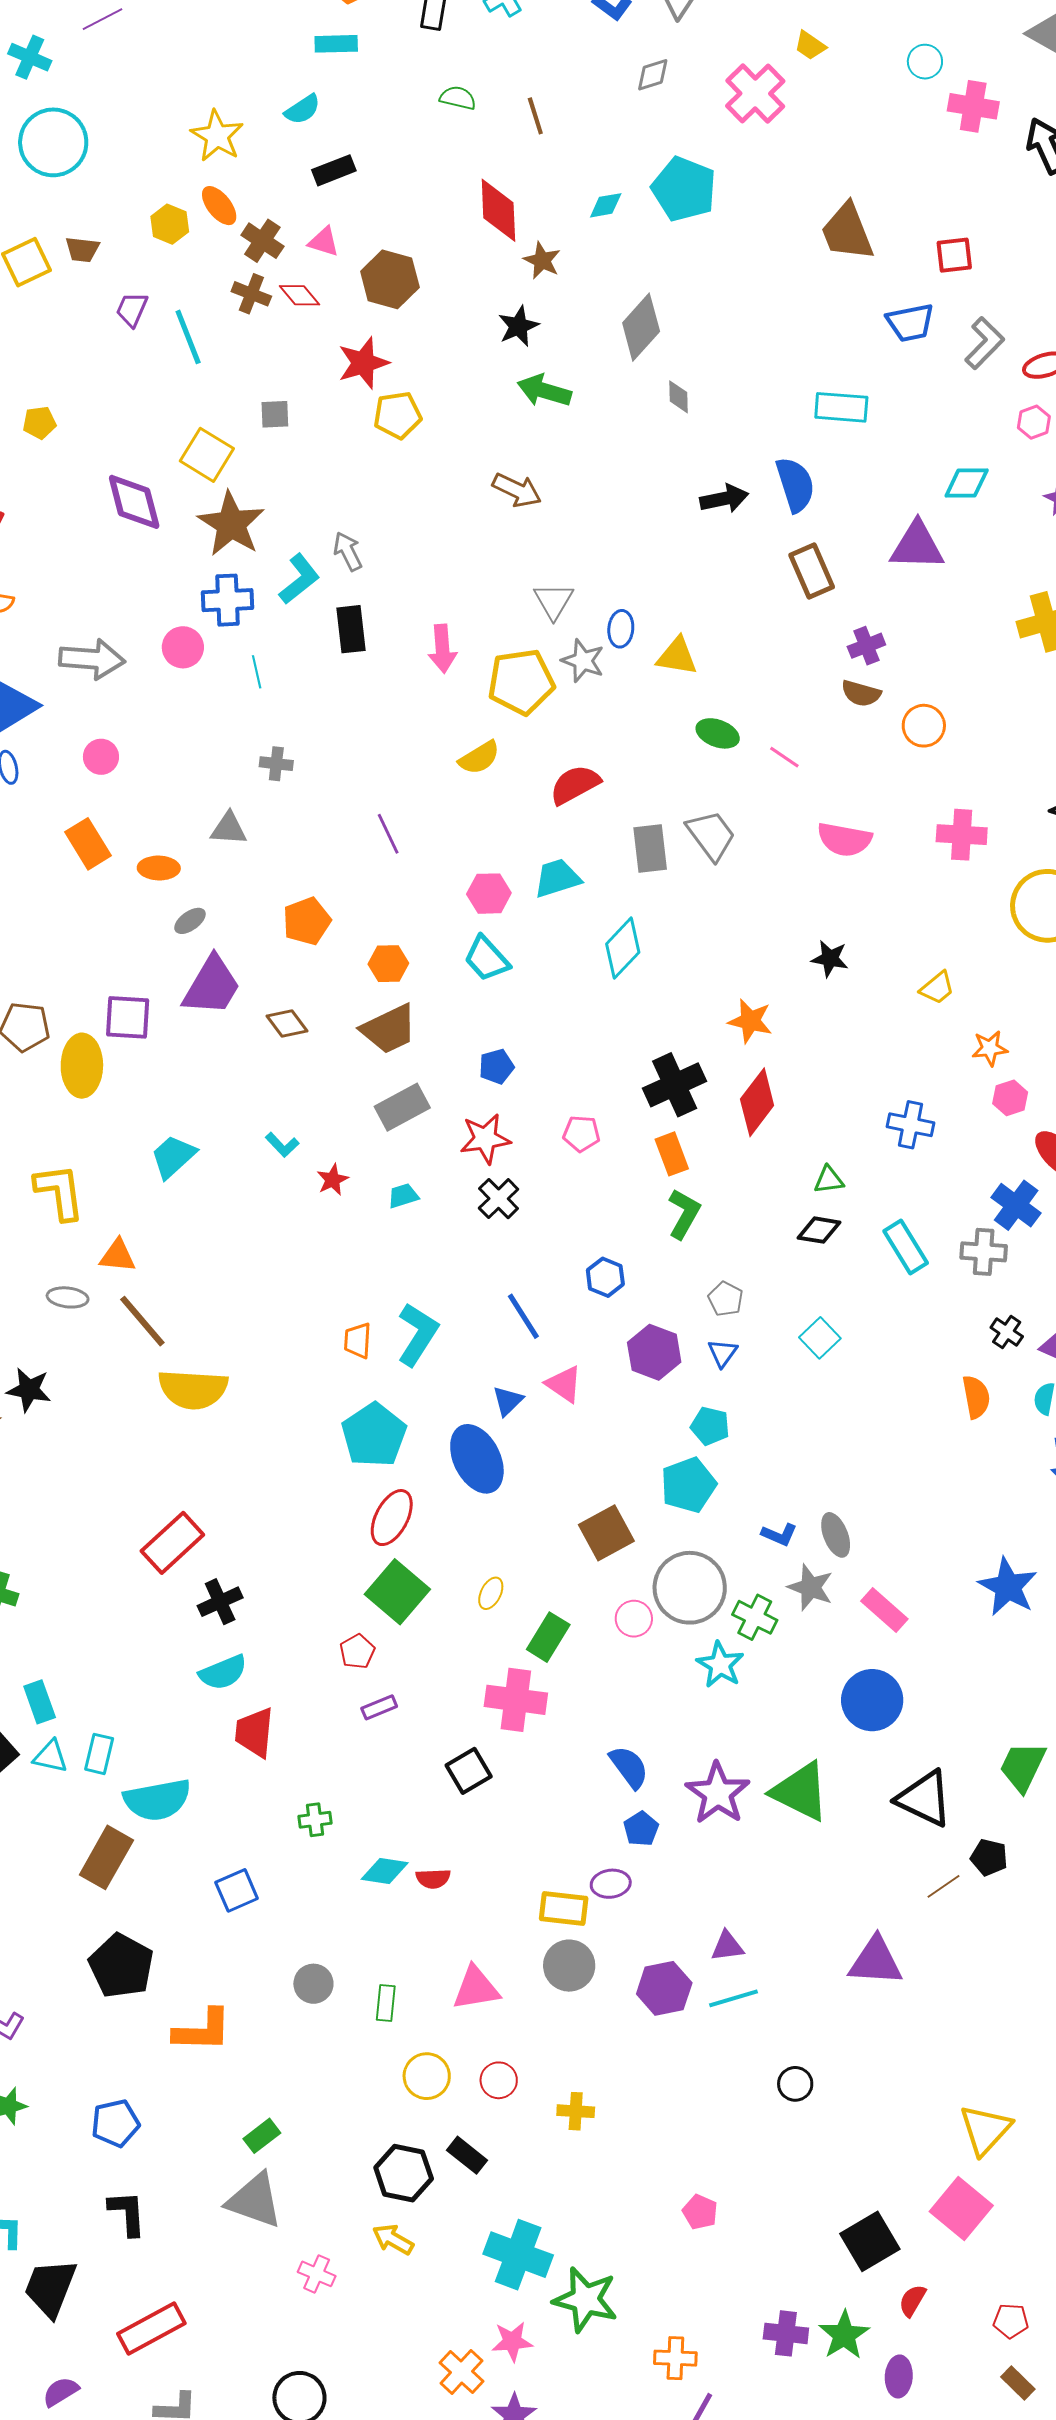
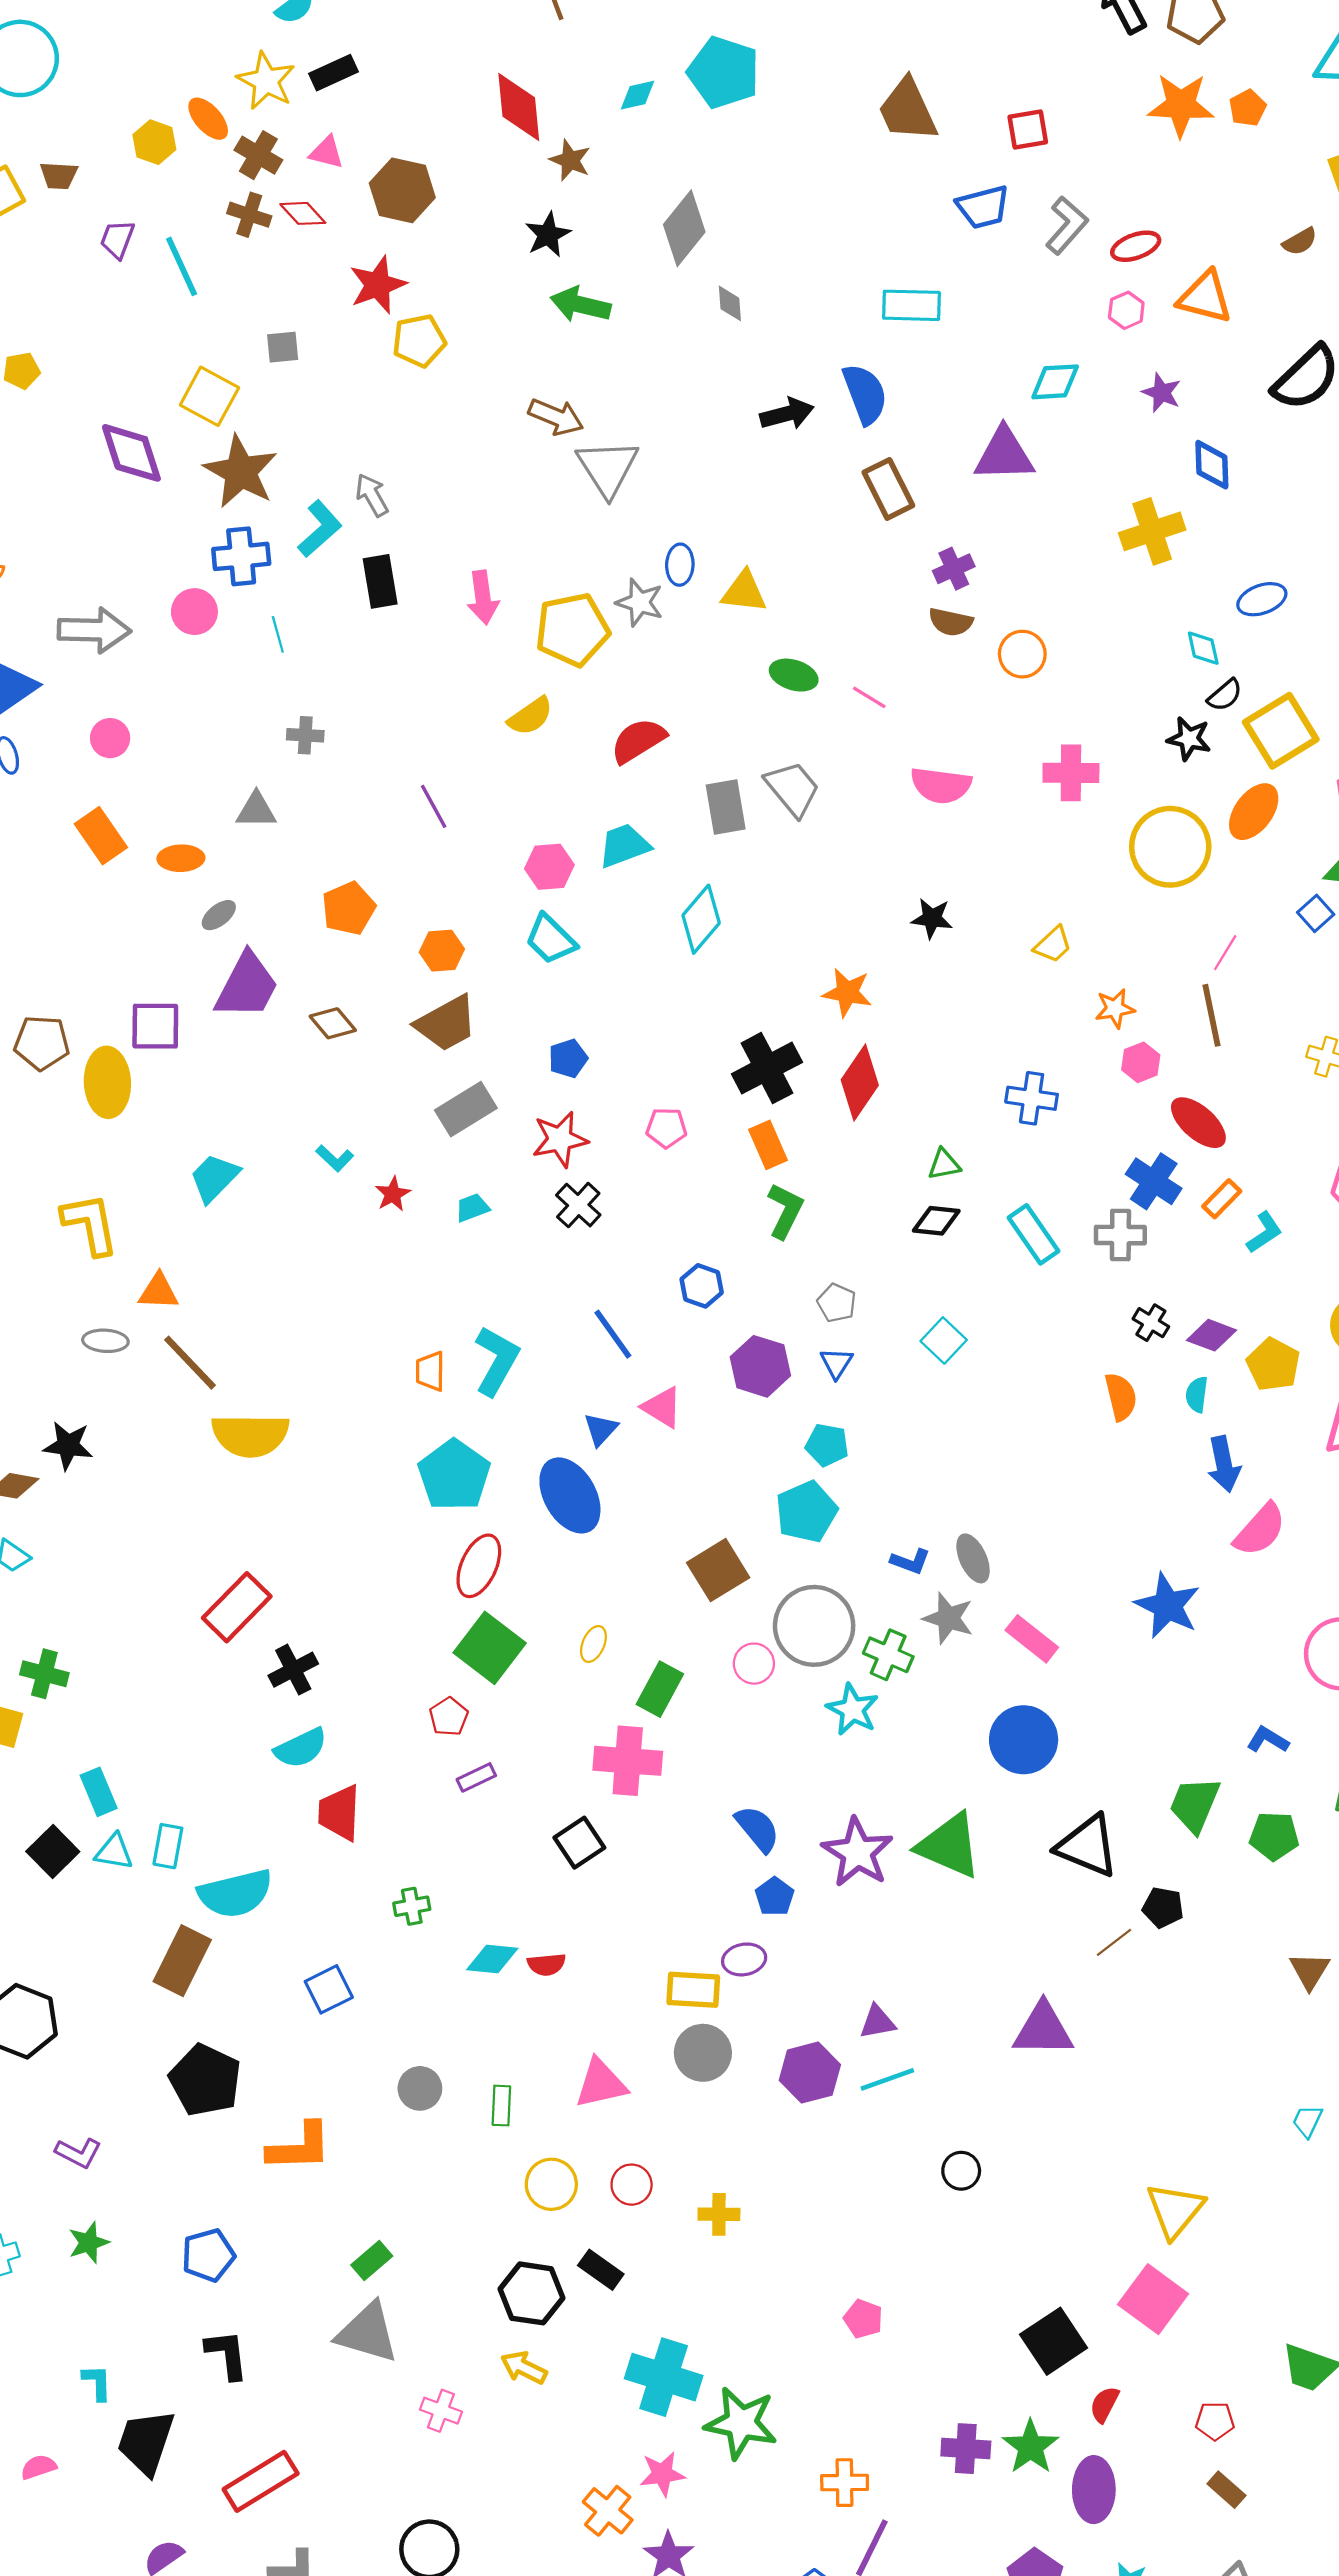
yellow star: (217, 136) -> (266, 81), moved
gray triangle: (554, 601) -> (608, 468), moved, size x1.4
purple ellipse: (899, 2376) -> (1094, 2490), size x1.4

